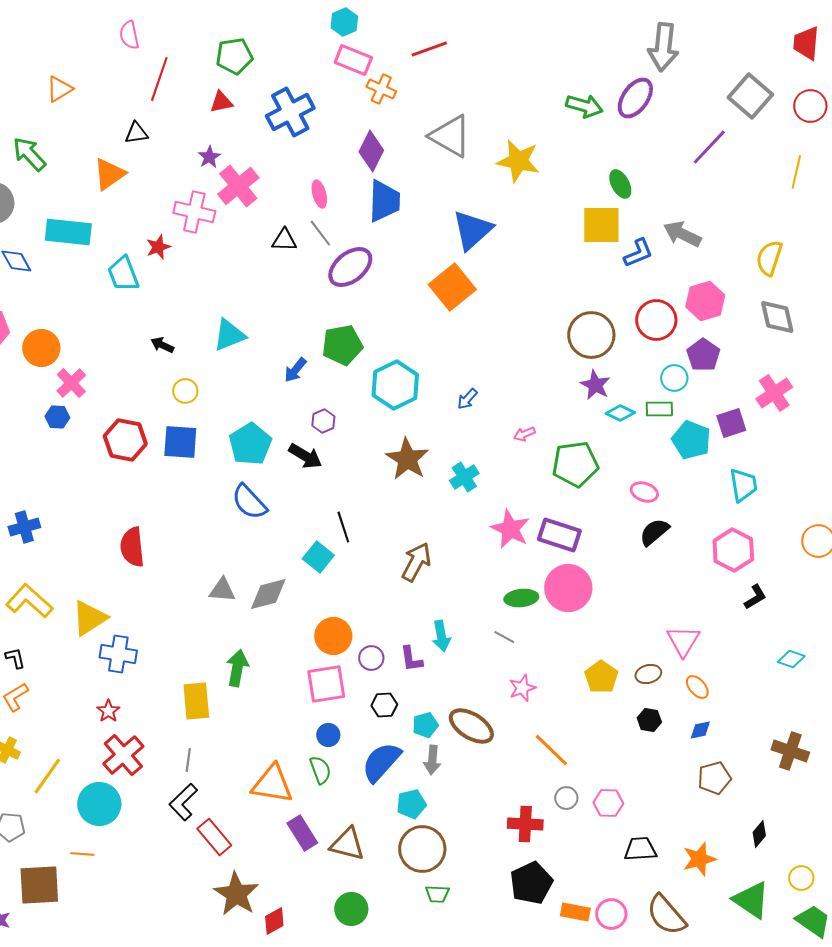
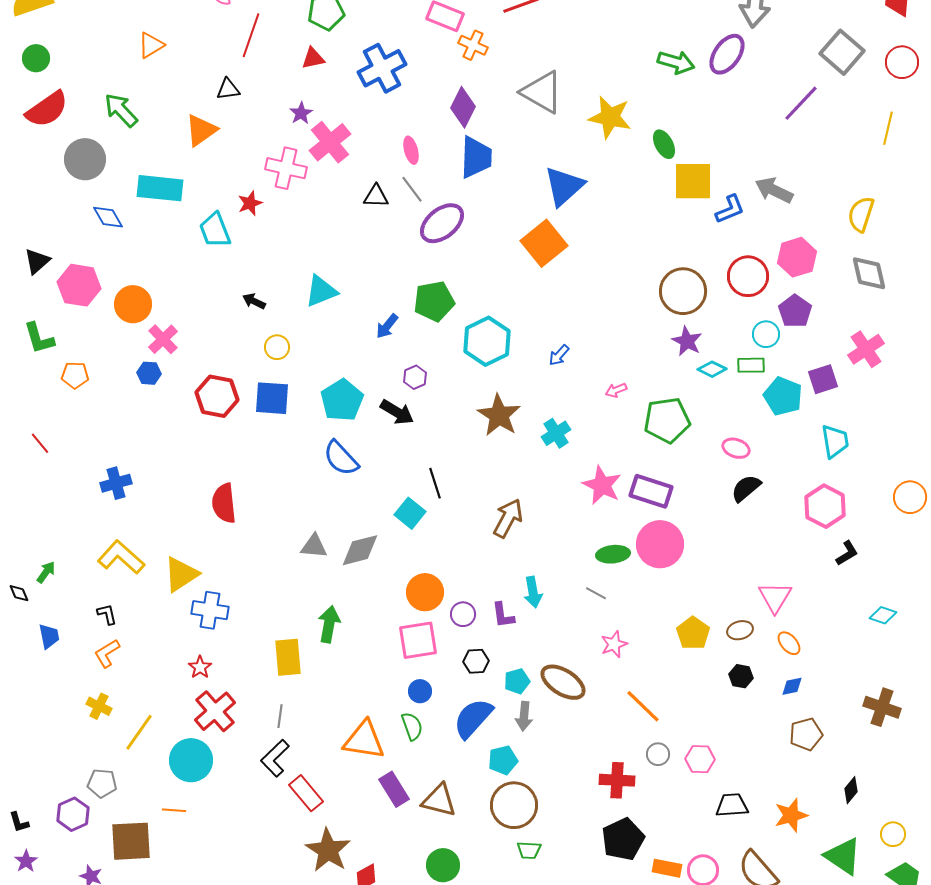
green ellipse: (620, 184) -> (664, 144), moved

